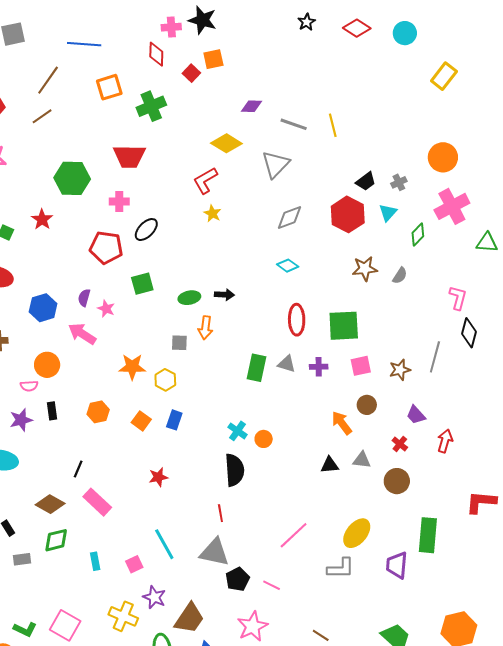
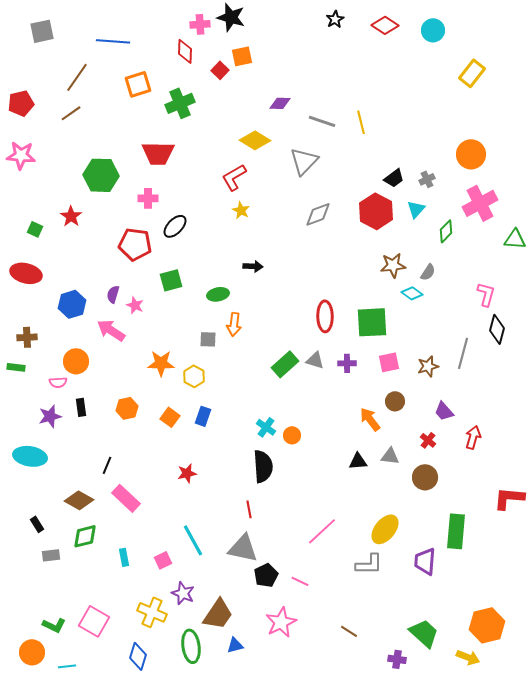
cyan diamond: (288, 266) -> (412, 293), moved
black arrow: (224, 295) -> (253, 266), moved
green rectangle: (257, 368) -> (285, 364), turned 36

